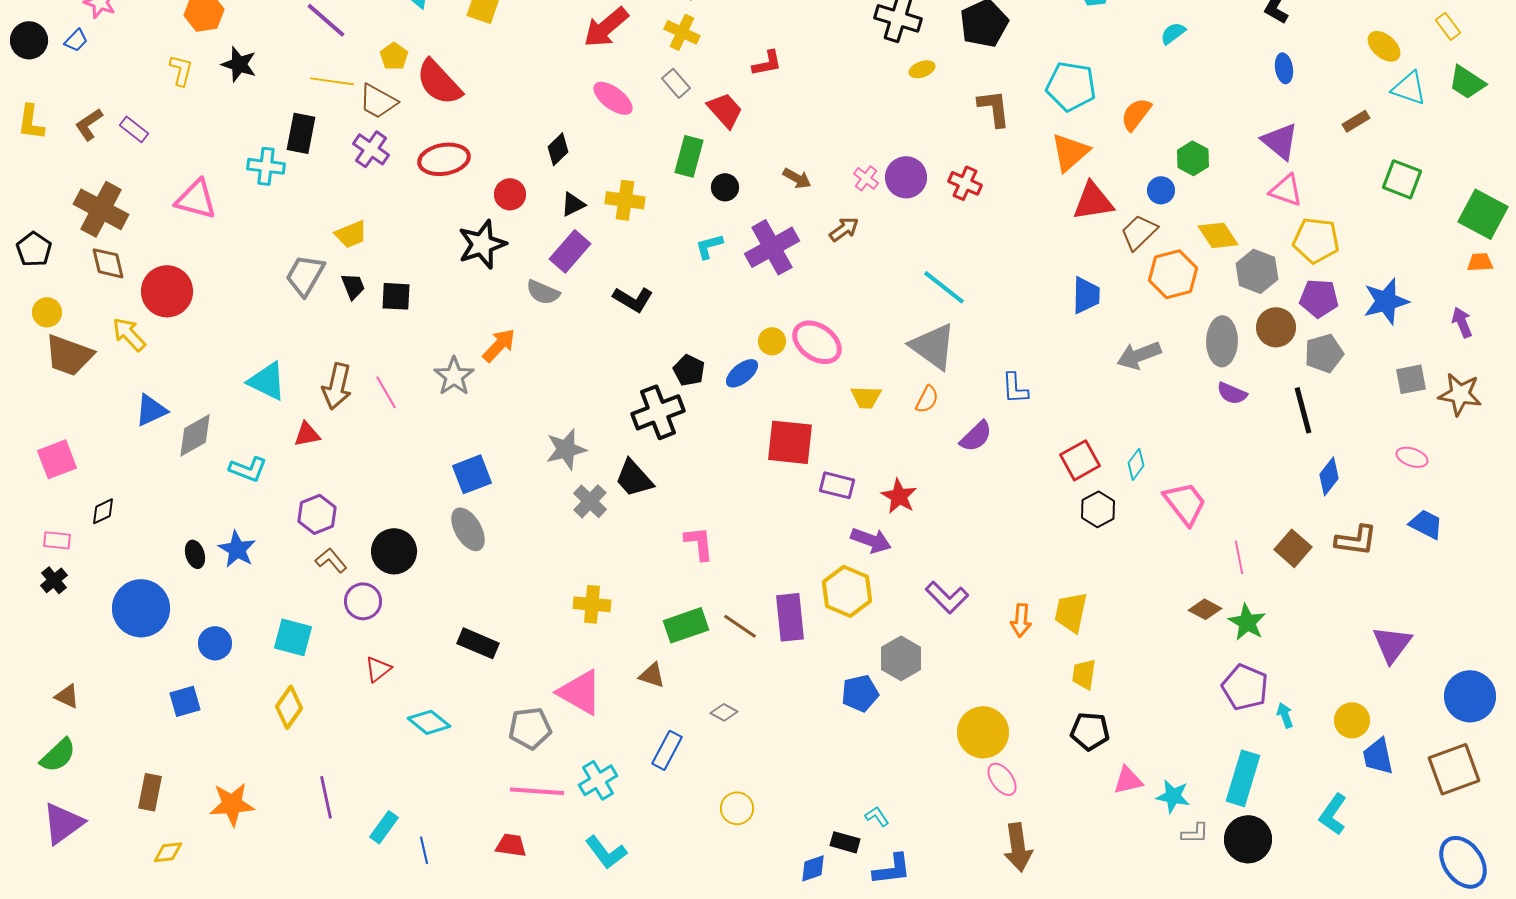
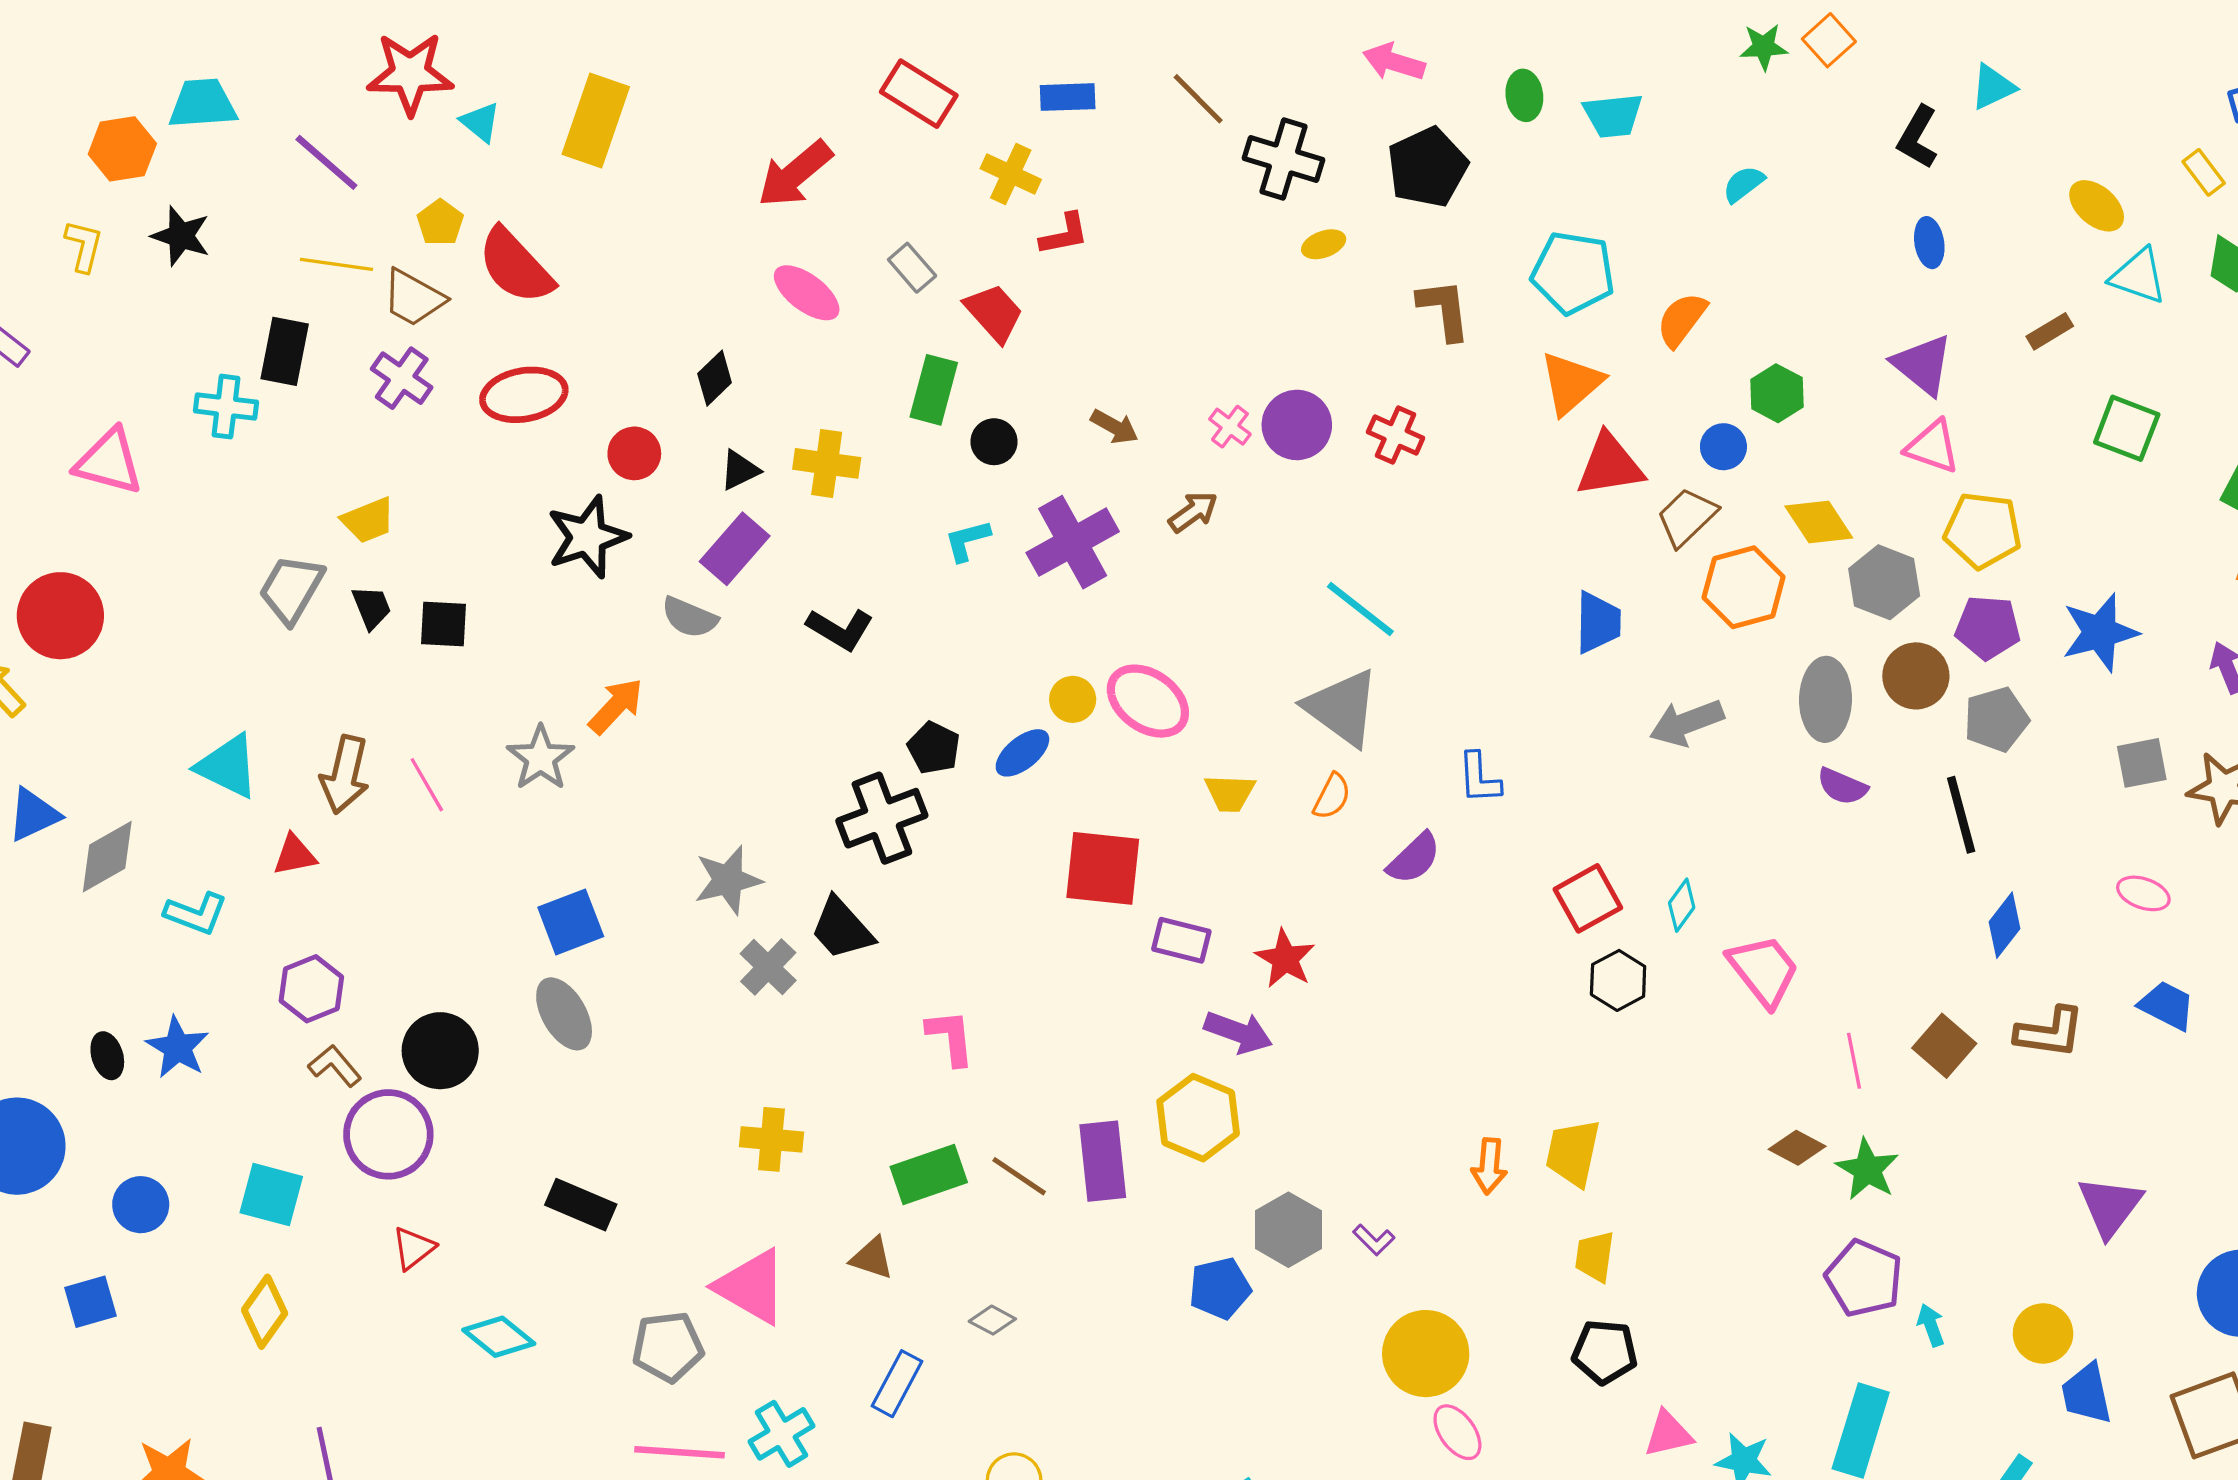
yellow cross: (682, 32) -> (1011, 174), moved
purple L-shape: (947, 597) -> (1374, 1240), moved, size x0.6
purple circle: (363, 601) -> (388, 1134), size x1.4

